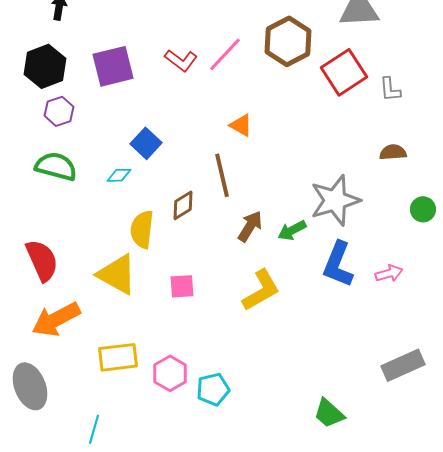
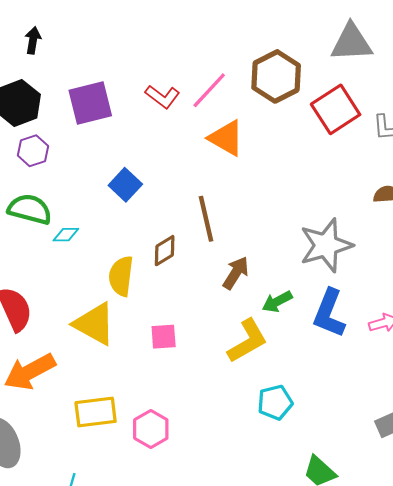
orange triangle: (241, 125) -> (226, 138), moved, size x1.5
cyan diamond: (119, 175) -> (66, 235), moved
green arrow: (292, 230) -> (277, 302), moved
cyan pentagon: (213, 389) -> (275, 402), moved

